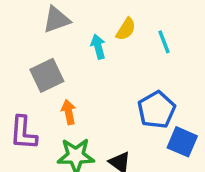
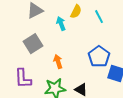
orange arrow: (69, 112) -> (58, 62), moved

